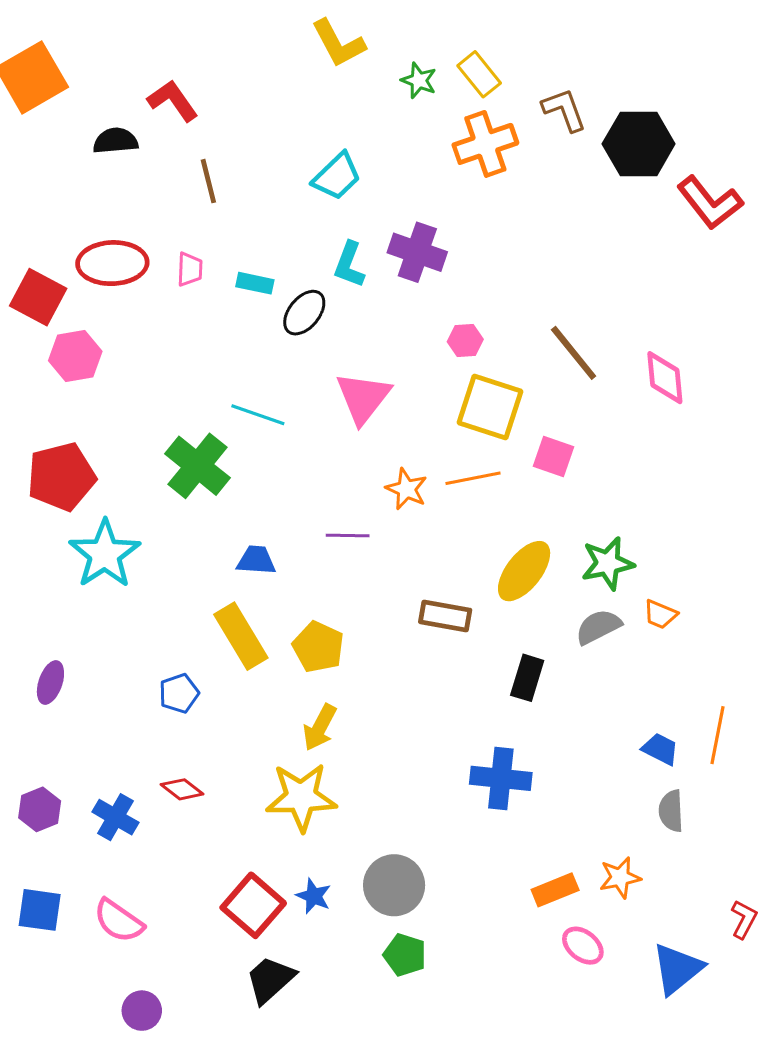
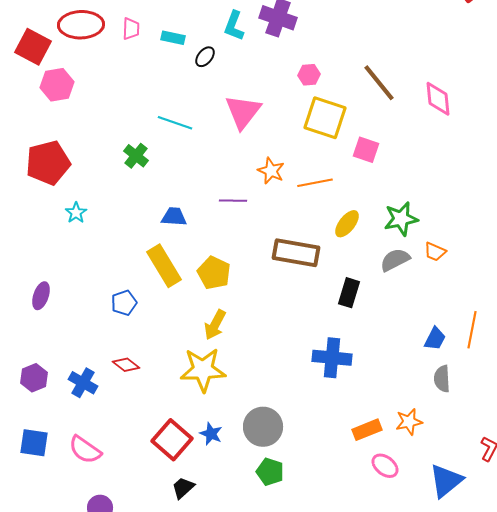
black ellipse: (304, 313) -> (205, 57), size x0.7
green cross: (198, 466) -> (136, 156), size x0.6
orange line: (473, 478) -> (315, 183), moved
cyan star: (105, 554) -> (76, 213), size x0.5
yellow ellipse: (524, 571) -> (347, 224), size x0.7
brown rectangle: (445, 616) -> (296, 253), size x1.4
blue trapezoid: (660, 749) -> (435, 339), turned 90
black trapezoid: (270, 980) -> (183, 488), size x0.7

